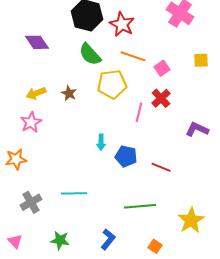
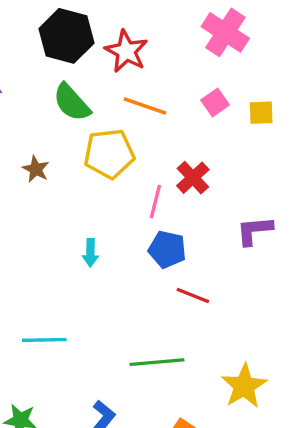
pink square: (162, 68) -> (215, 102), moved
purple L-shape: (197, 129) -> (254, 231), turned -30
blue pentagon: (126, 156) -> (167, 249), moved

